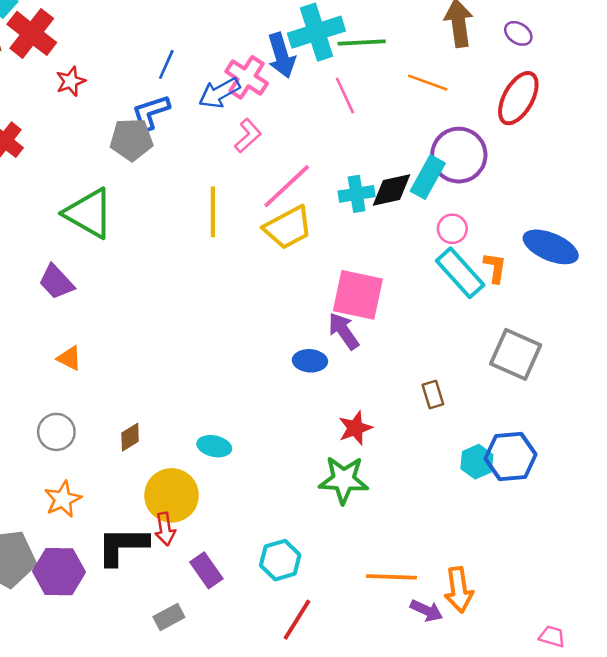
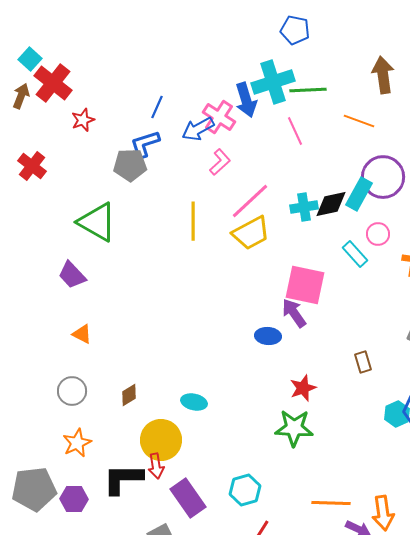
cyan rectangle: (460, 273) -> (355, 254), moved, size x0.7
purple rectangle: (206, 570) -> (188, 498), size x1.4
purple hexagon: (59, 572) -> (74, 499), size x0.7

